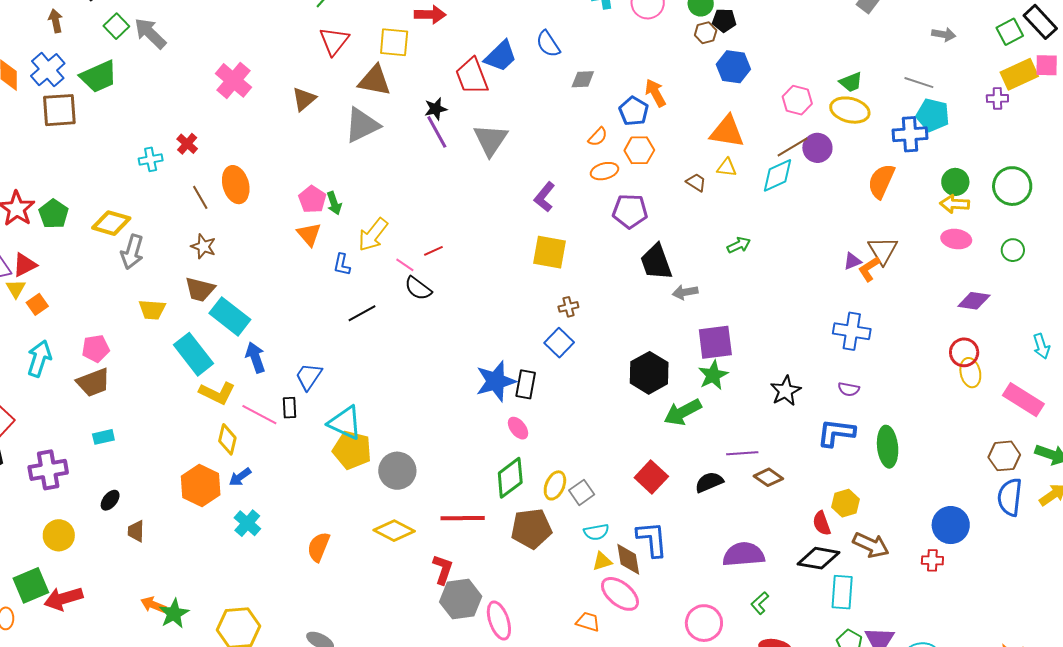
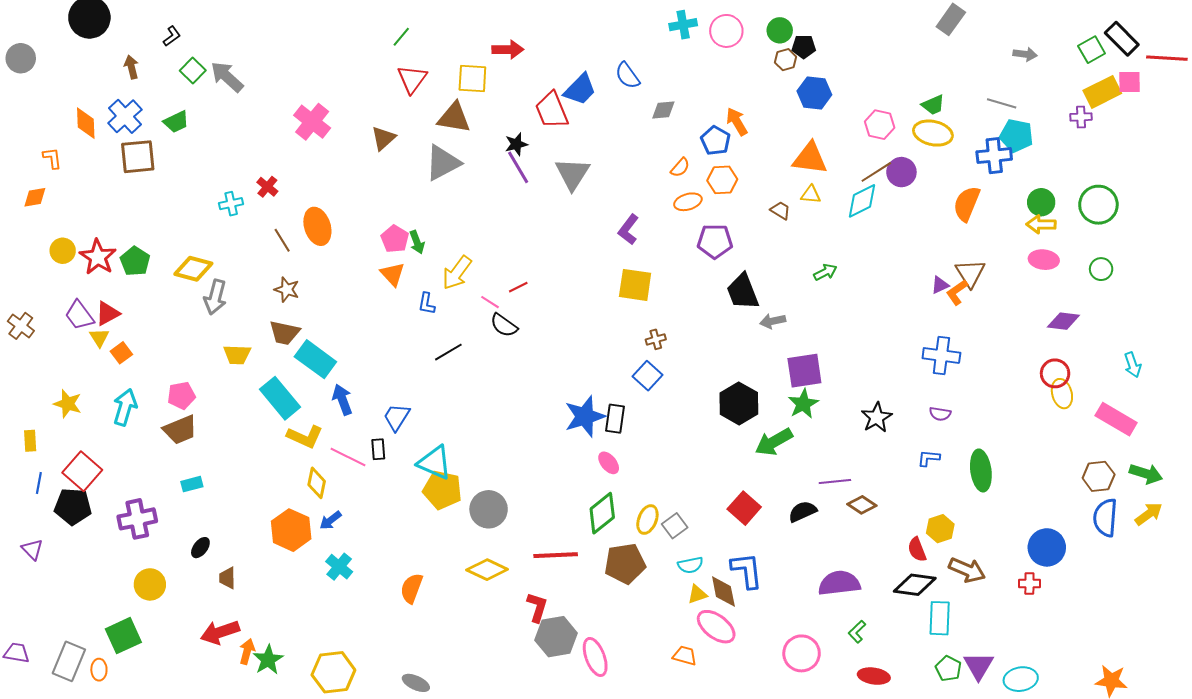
green trapezoid: (99, 76) -> (176, 122), size x0.7
blue L-shape: (836, 433) -> (929, 458), size x0.6
red arrow: (63, 599) -> (220, 632), moved
orange arrow: (153, 605) -> (247, 652), turned 85

